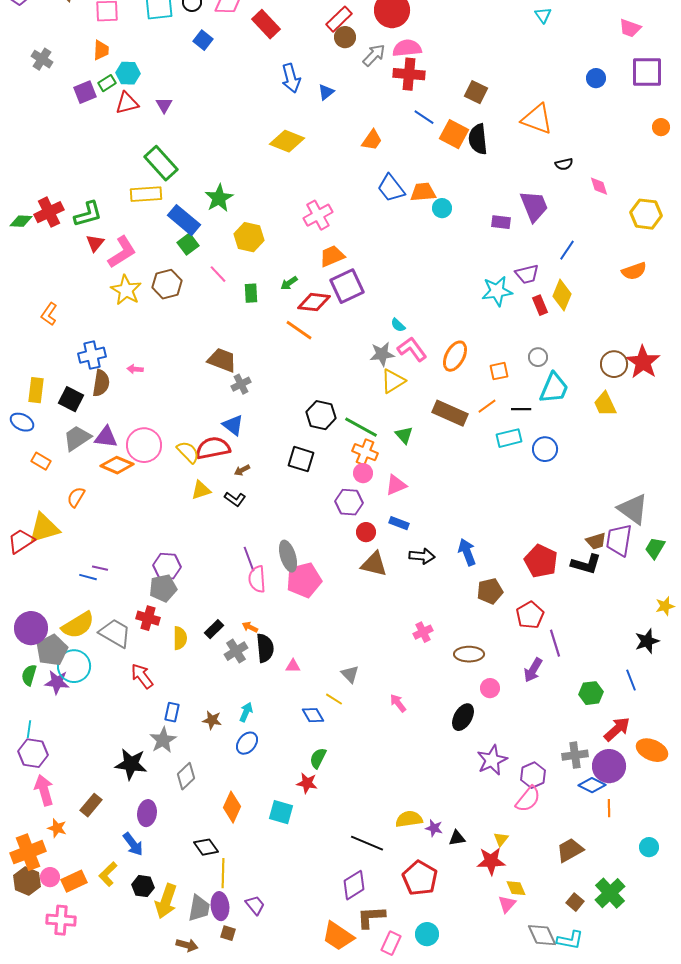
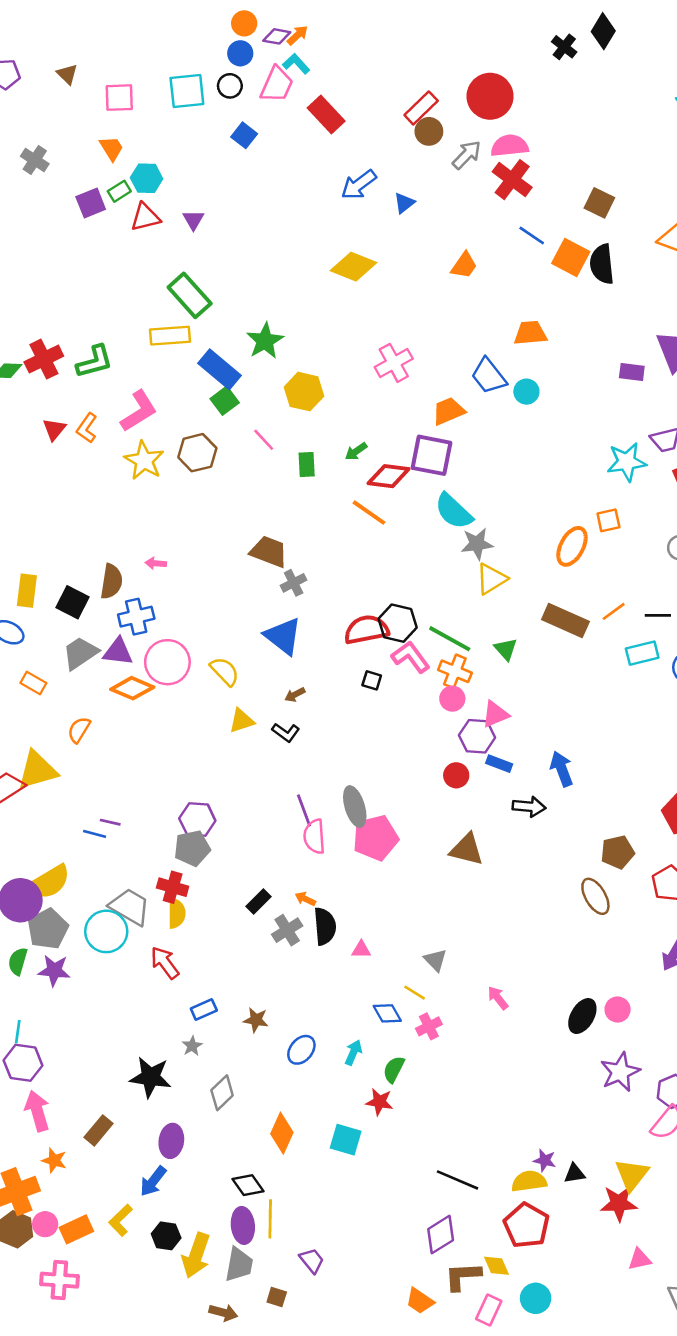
orange trapezoid: (101, 50) -> (111, 148), turned -35
red cross: (409, 74) -> (512, 180), turned 32
blue arrow: (291, 78) -> (359, 185), turned 68
blue trapezoid: (391, 188) -> (489, 376), moved
cyan circle: (442, 208) -> (526, 392), moved
red triangle: (95, 243) -> (54, 429), moved
orange trapezoid: (332, 256) -> (448, 411), moved
purple square: (347, 286) -> (431, 455), turned 36
orange L-shape: (49, 314) -> (87, 428), moved
cyan semicircle: (398, 325) -> (454, 511), moved, size x2.0
pink L-shape: (412, 349) -> (411, 657), moved
blue cross: (92, 355) -> (136, 617), moved
orange square: (499, 371) -> (608, 520), moved
blue triangle: (233, 425) -> (283, 636), size x1.4
red semicircle: (213, 448) -> (366, 630), moved
black square: (301, 459) -> (372, 680), size x0.6
purple hexagon: (349, 502) -> (477, 736), moved
blue arrow: (467, 552) -> (562, 769), moved
brown triangle: (374, 564) -> (467, 849), moved
yellow semicircle: (78, 625) -> (49, 882), moved
pink cross: (423, 632) -> (429, 1026), moved
yellow semicircle: (180, 638) -> (177, 913), moved
brown ellipse: (469, 654) -> (595, 896), moved, turned 60
cyan circle: (74, 666) -> (106, 931), moved
pink circle: (490, 688) -> (618, 1009), moved
blue rectangle: (172, 712) -> (204, 1009), turned 54
cyan arrow: (246, 712) -> (353, 1052), moved
gray star: (163, 740) -> (192, 1046), size x0.6
yellow semicircle: (409, 819) -> (529, 1181), moved
yellow triangle: (501, 839) -> (632, 1175), size x1.8
blue arrow: (133, 844) -> (153, 1181), turned 75
yellow diamond: (516, 888) -> (497, 1266), moved
pink triangle: (507, 904) -> (640, 1259), turned 36
purple ellipse: (220, 906) -> (243, 1225), moved
orange trapezoid: (338, 936) -> (420, 1301), size x0.7

